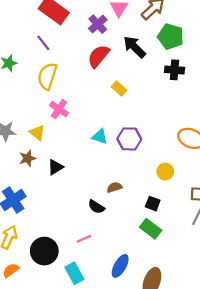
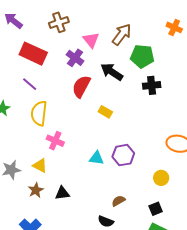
black triangle: (55, 167) -> (62, 193), turned 35
black square: (153, 204) -> (156, 209), turned -32

